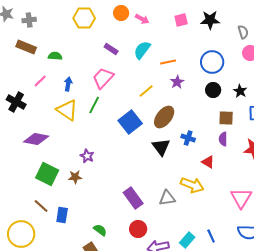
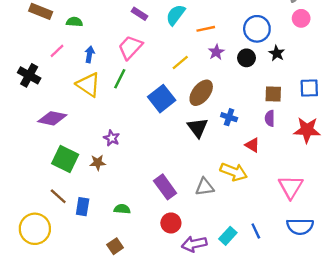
black circle: (213, 90) -> (246, 58), moved
black star: (240, 91) -> (277, 53), moved
green semicircle: (100, 230) -> (122, 209), moved, turned -32

